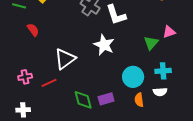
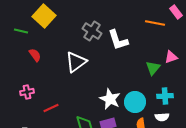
white star: (104, 45) -> (110, 99), moved
white triangle: (65, 59) -> (76, 62), moved
pink cross: (25, 77) -> (27, 92), moved

